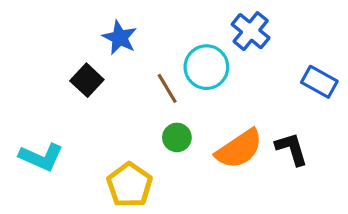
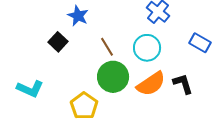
cyan circle: (206, 67) -> (147, 48), moved
green circle: (177, 137) -> (113, 77), size x1.8

